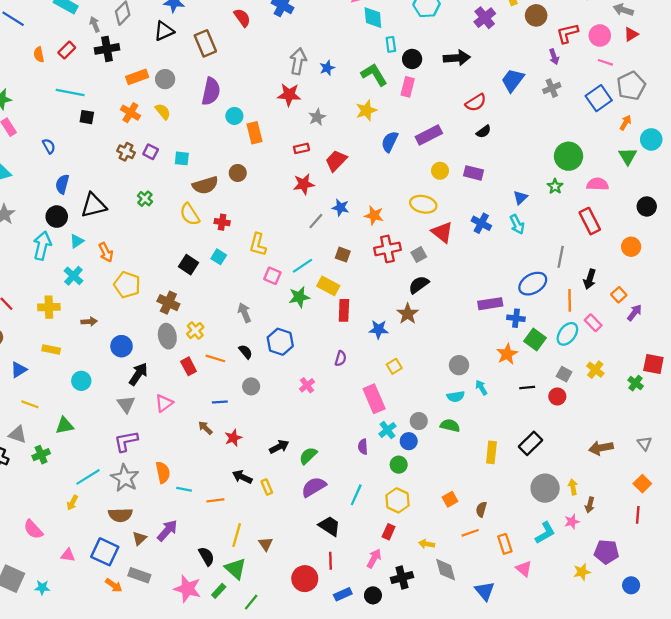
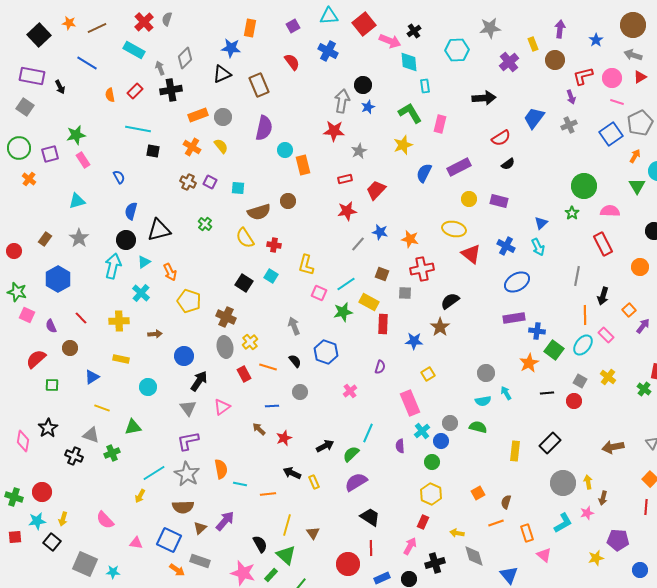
black circle: (412, 59) -> (363, 85), moved
gray square: (419, 255) -> (405, 293), moved, turned 32
blue ellipse: (533, 284) -> (517, 282), moved
cyan line: (356, 495) -> (368, 433), moved

